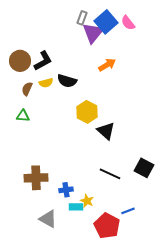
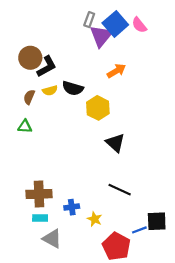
brown circle: (20, 61) -> (30, 58), moved
yellow hexagon: (87, 112) -> (98, 108), moved
black square: (144, 168) -> (157, 221), moved, turned -30
cyan rectangle: (76, 207) -> (40, 218), moved

